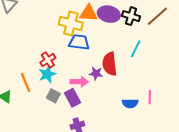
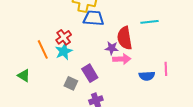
cyan line: (136, 49) -> (150, 22), turned 60
orange line: (25, 82) -> (43, 49), moved
pink arrow: (79, 82) -> (122, 59), moved
gray square: (53, 96) -> (71, 83), moved

